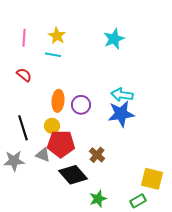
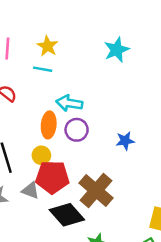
cyan arrow: (122, 95) -> (69, 103), moved
blue star: (121, 114) -> (125, 141), size x0.6
brown cross: (97, 155) -> (96, 190), size x1.8

